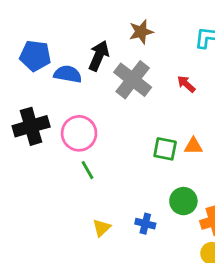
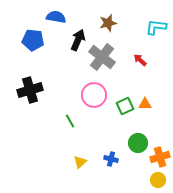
blue semicircle: (68, 74) -> (56, 17), moved
pink circle: (79, 133) -> (94, 95), moved
green square: (165, 149) -> (125, 106), turned -36

